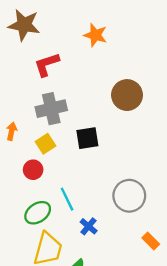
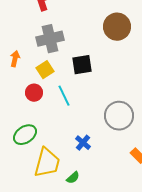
cyan line: (67, 199) -> (64, 96), moved
green ellipse: (38, 213) -> (25, 135), moved

